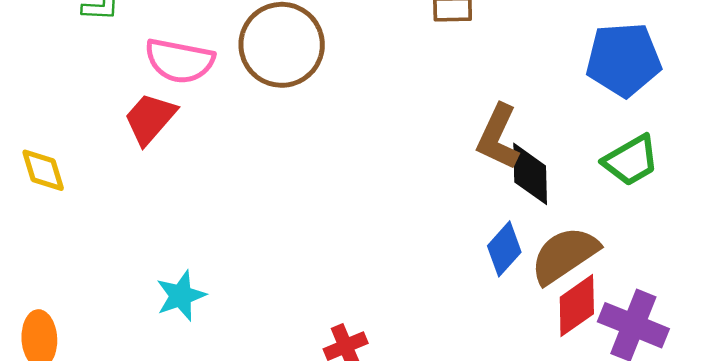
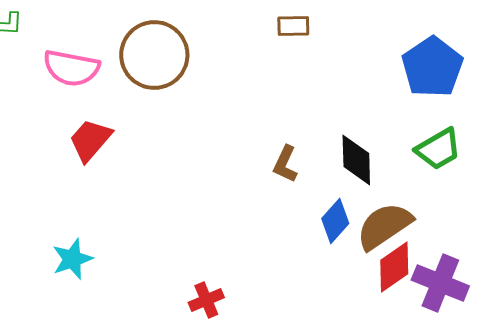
blue pentagon: (624, 60) -> (432, 67), turned -30
red trapezoid: (150, 119) -> (90, 140), moved
brown L-shape: (498, 137) -> (285, 164), moved, size x0.7

